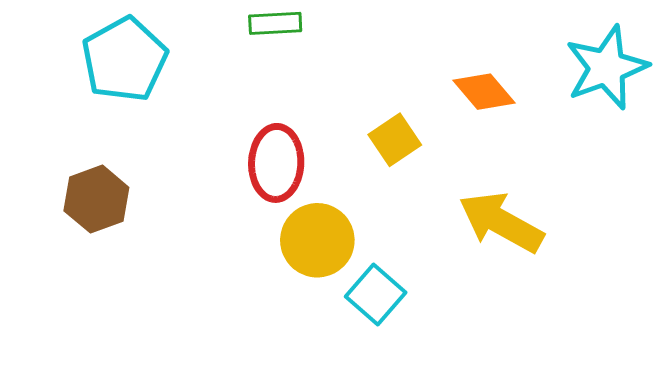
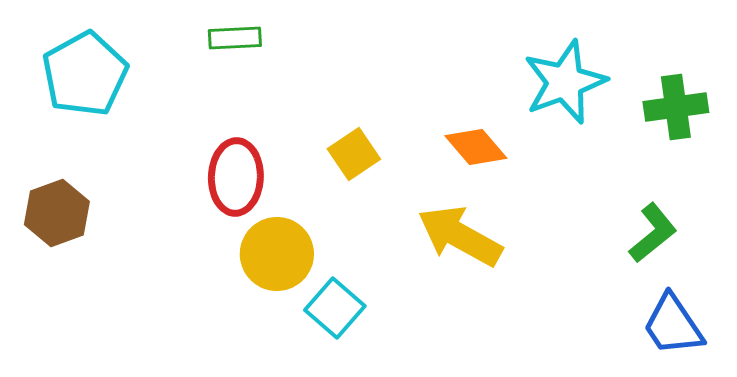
orange diamond: (484, 92) -> (476, 147), moved

